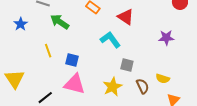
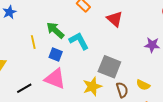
green arrow: (60, 22) -> (55, 30), moved
cyan L-shape: (110, 40) -> (79, 41), moved
gray square: (127, 65) -> (109, 67), size x1.6

